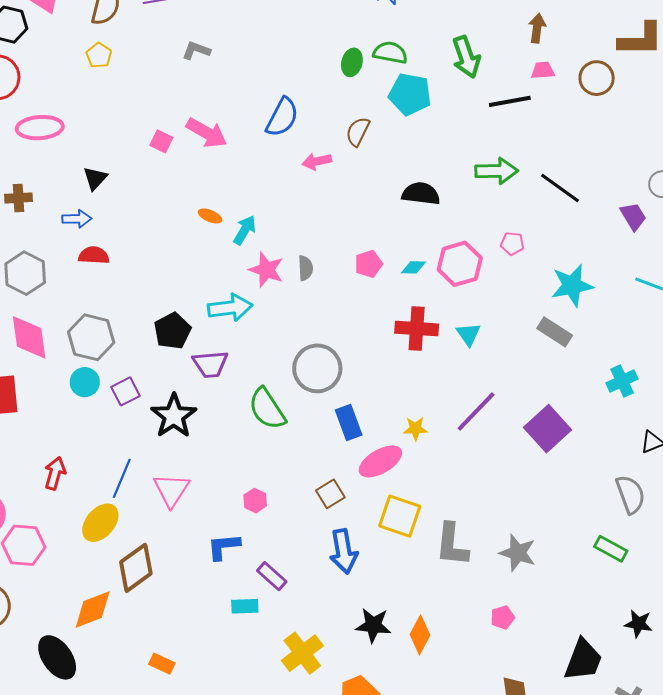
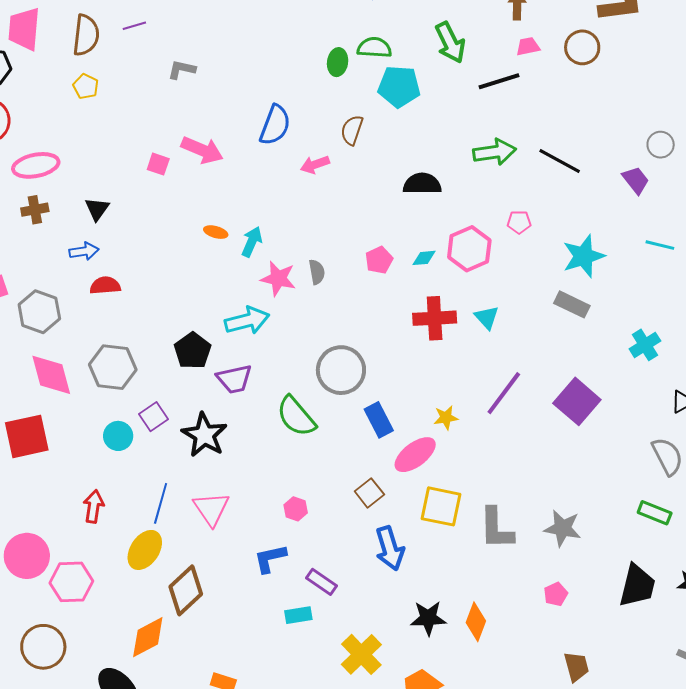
brown cross: (19, 198) -> (35, 210), moved
cyan circle: (85, 382) -> (118, 436), moved
black trapezoid: (583, 660) -> (637, 586), moved

